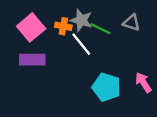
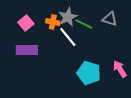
gray star: (81, 20) -> (68, 17), turned 30
pink square: (31, 27) -> (26, 23), size x0.7

